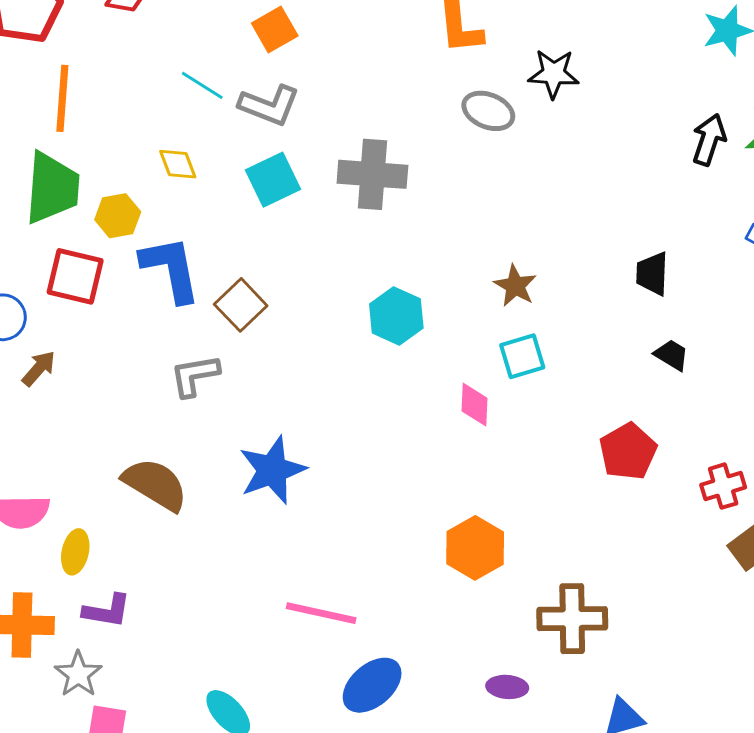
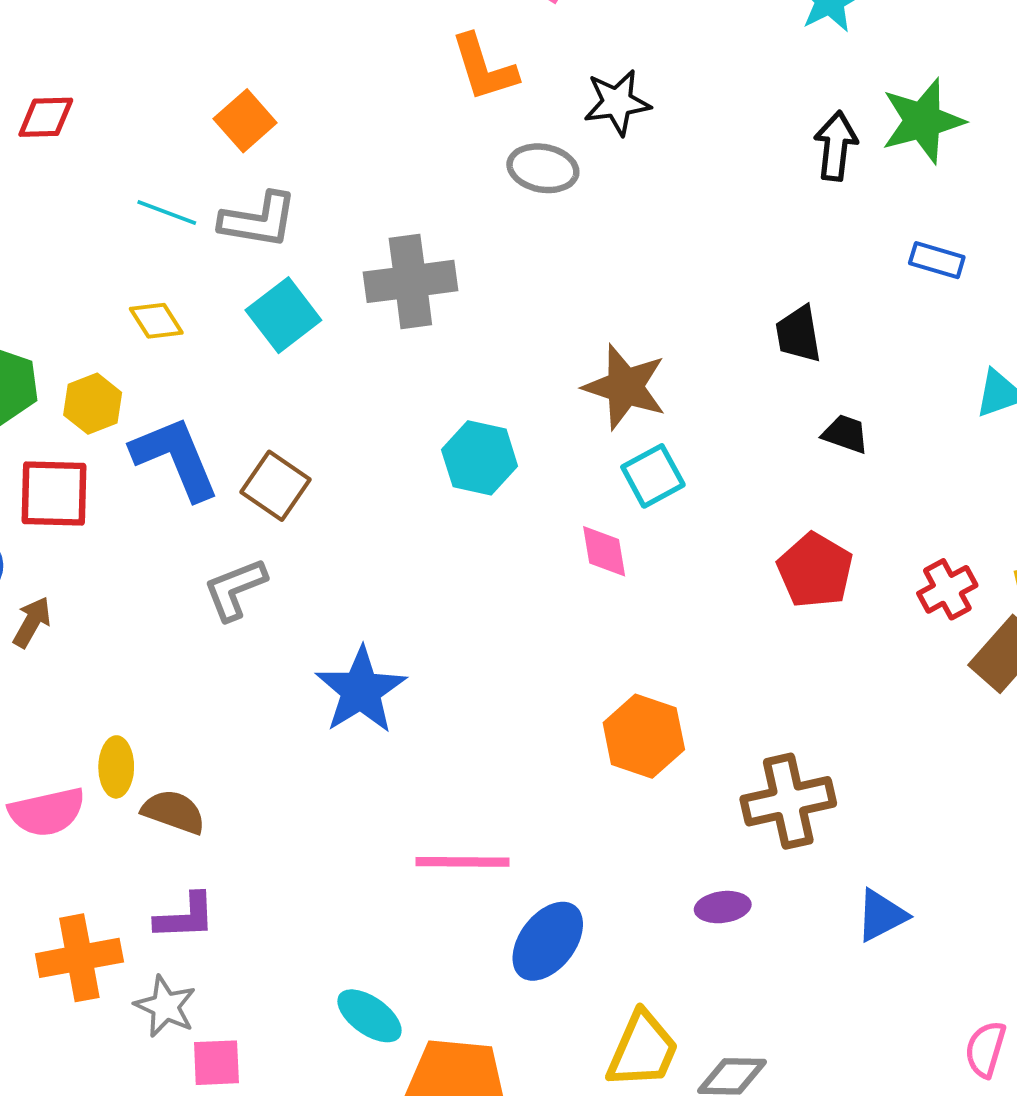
brown star: (515, 286) -> (625, 387), size x1.5
brown semicircle: (155, 484) -> (174, 812), moved, size x0.7
yellow ellipse: (75, 552) -> (116, 767), moved

